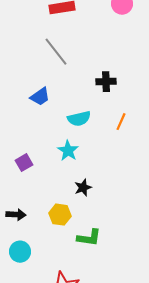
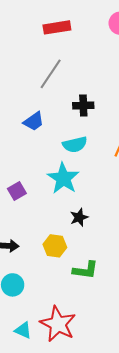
gray line: (56, 52) -> (51, 74), turned 72
black cross: (106, 82) -> (83, 106), moved
cyan star: (68, 151) -> (63, 178), size x1.4

